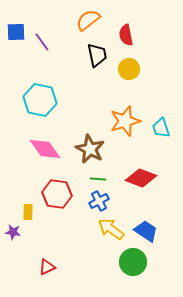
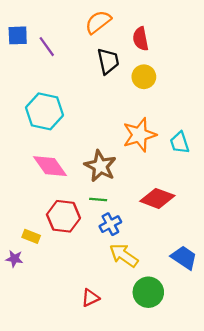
green line: (98, 179) -> (98, 200), moved
yellow rectangle: (28, 212) -> (31, 236), turned -70
blue trapezoid: (146, 231) -> (184, 258), moved
red triangle: (47, 267) -> (90, 298), moved

